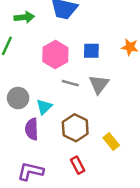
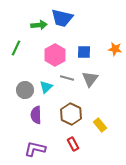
green arrow: (24, 17) -> (39, 25), moved
cyan triangle: (44, 107) -> (46, 87), moved

